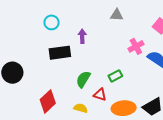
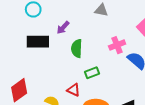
purple arrow: (82, 36) -> (63, 28), turned -144
green semicircle: (83, 79) -> (77, 48), moved, turned -36

